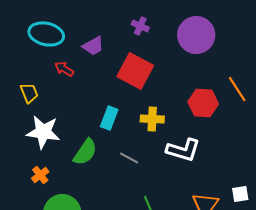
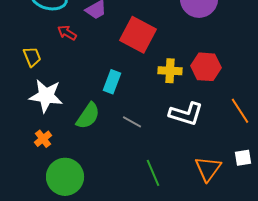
orange line: (237, 89) -> (240, 111), moved
yellow cross: (152, 119) -> (170, 71), moved

